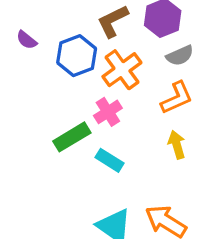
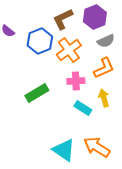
pink cross: (108, 112) -> (76, 81), moved, turned 30
cyan rectangle: (109, 160) -> (83, 108), moved

